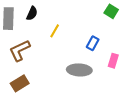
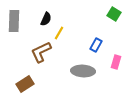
black semicircle: (32, 13) -> (46, 19), moved
brown L-shape: (20, 50) -> (41, 52), moved

